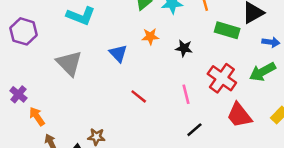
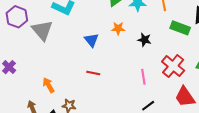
gray triangle: (69, 63) -> (42, 30), moved
red line: (139, 96) -> (93, 73), moved, turned -32
orange arrow: (37, 116) -> (49, 85), moved

